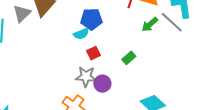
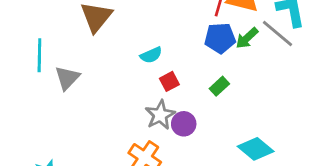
gray triangle: (22, 14) -> (67, 78), moved
blue pentagon: (91, 19) -> (220, 38), moved
gray star: (86, 77) -> (160, 115), turned -30

